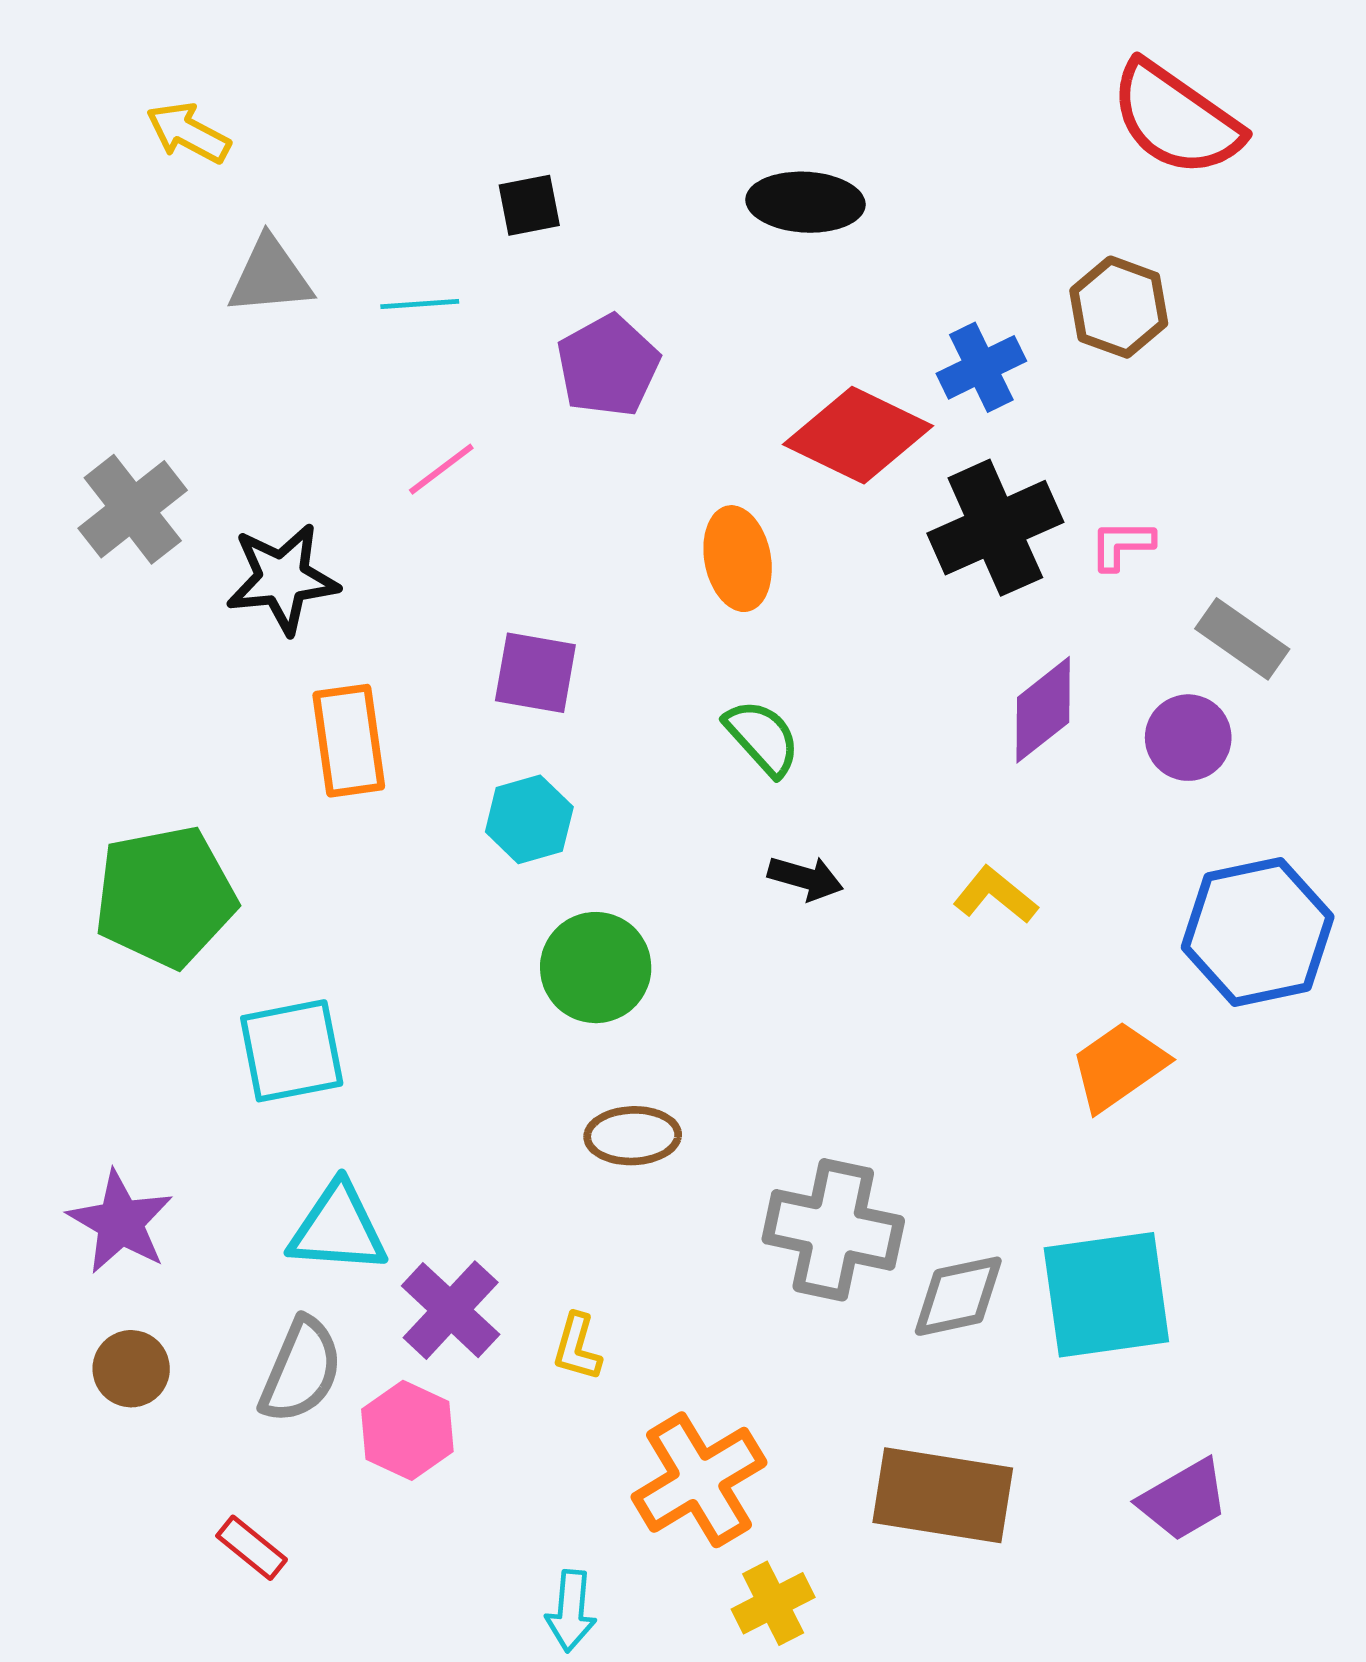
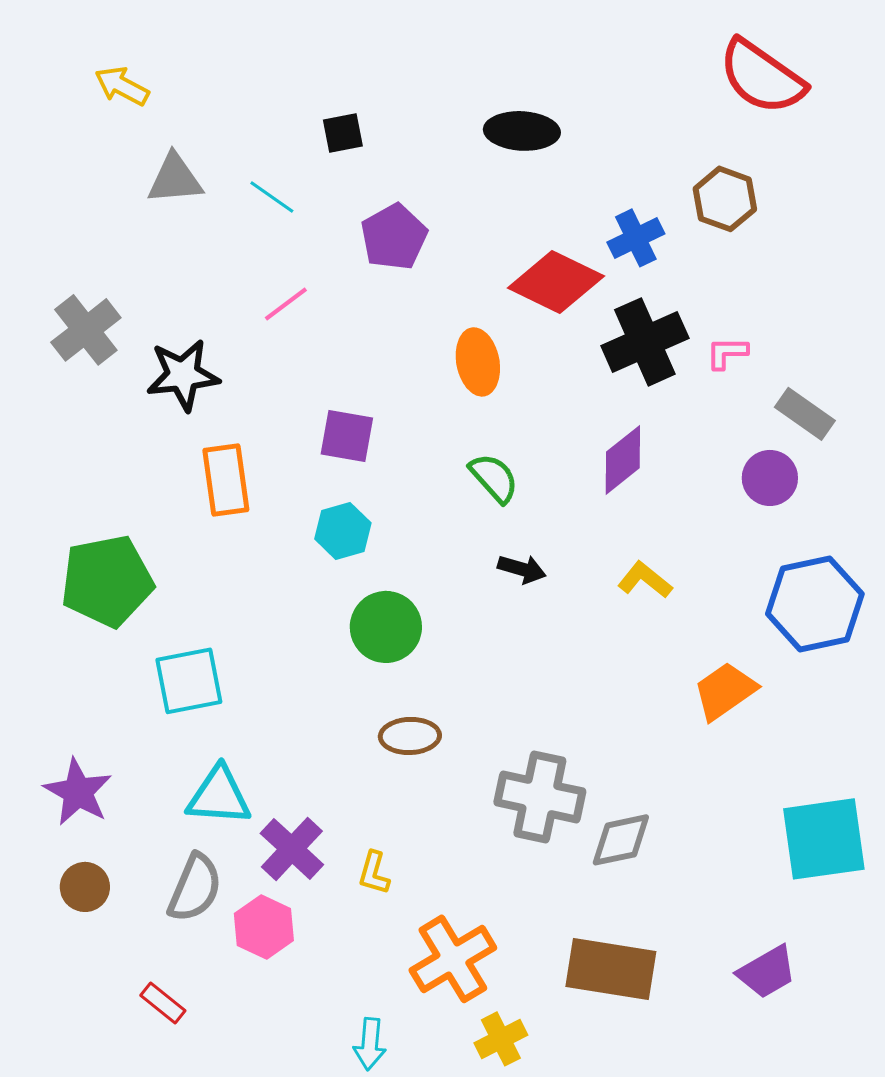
cyan line: (420, 304) -> (272, 197), turned 39
purple diamond: (1043, 710) -> (623, 460), moved
cyan square: (1106, 1295) -> (824, 839), moved

